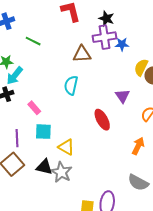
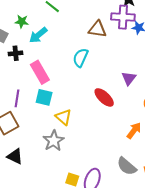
cyan arrow: (15, 76) -> (38, 35), moved
pink rectangle: (34, 108) -> (40, 72), size x1.6
red ellipse: (102, 120) -> (104, 97), turned -30
black triangle: (44, 167) -> (15, 156), moved

